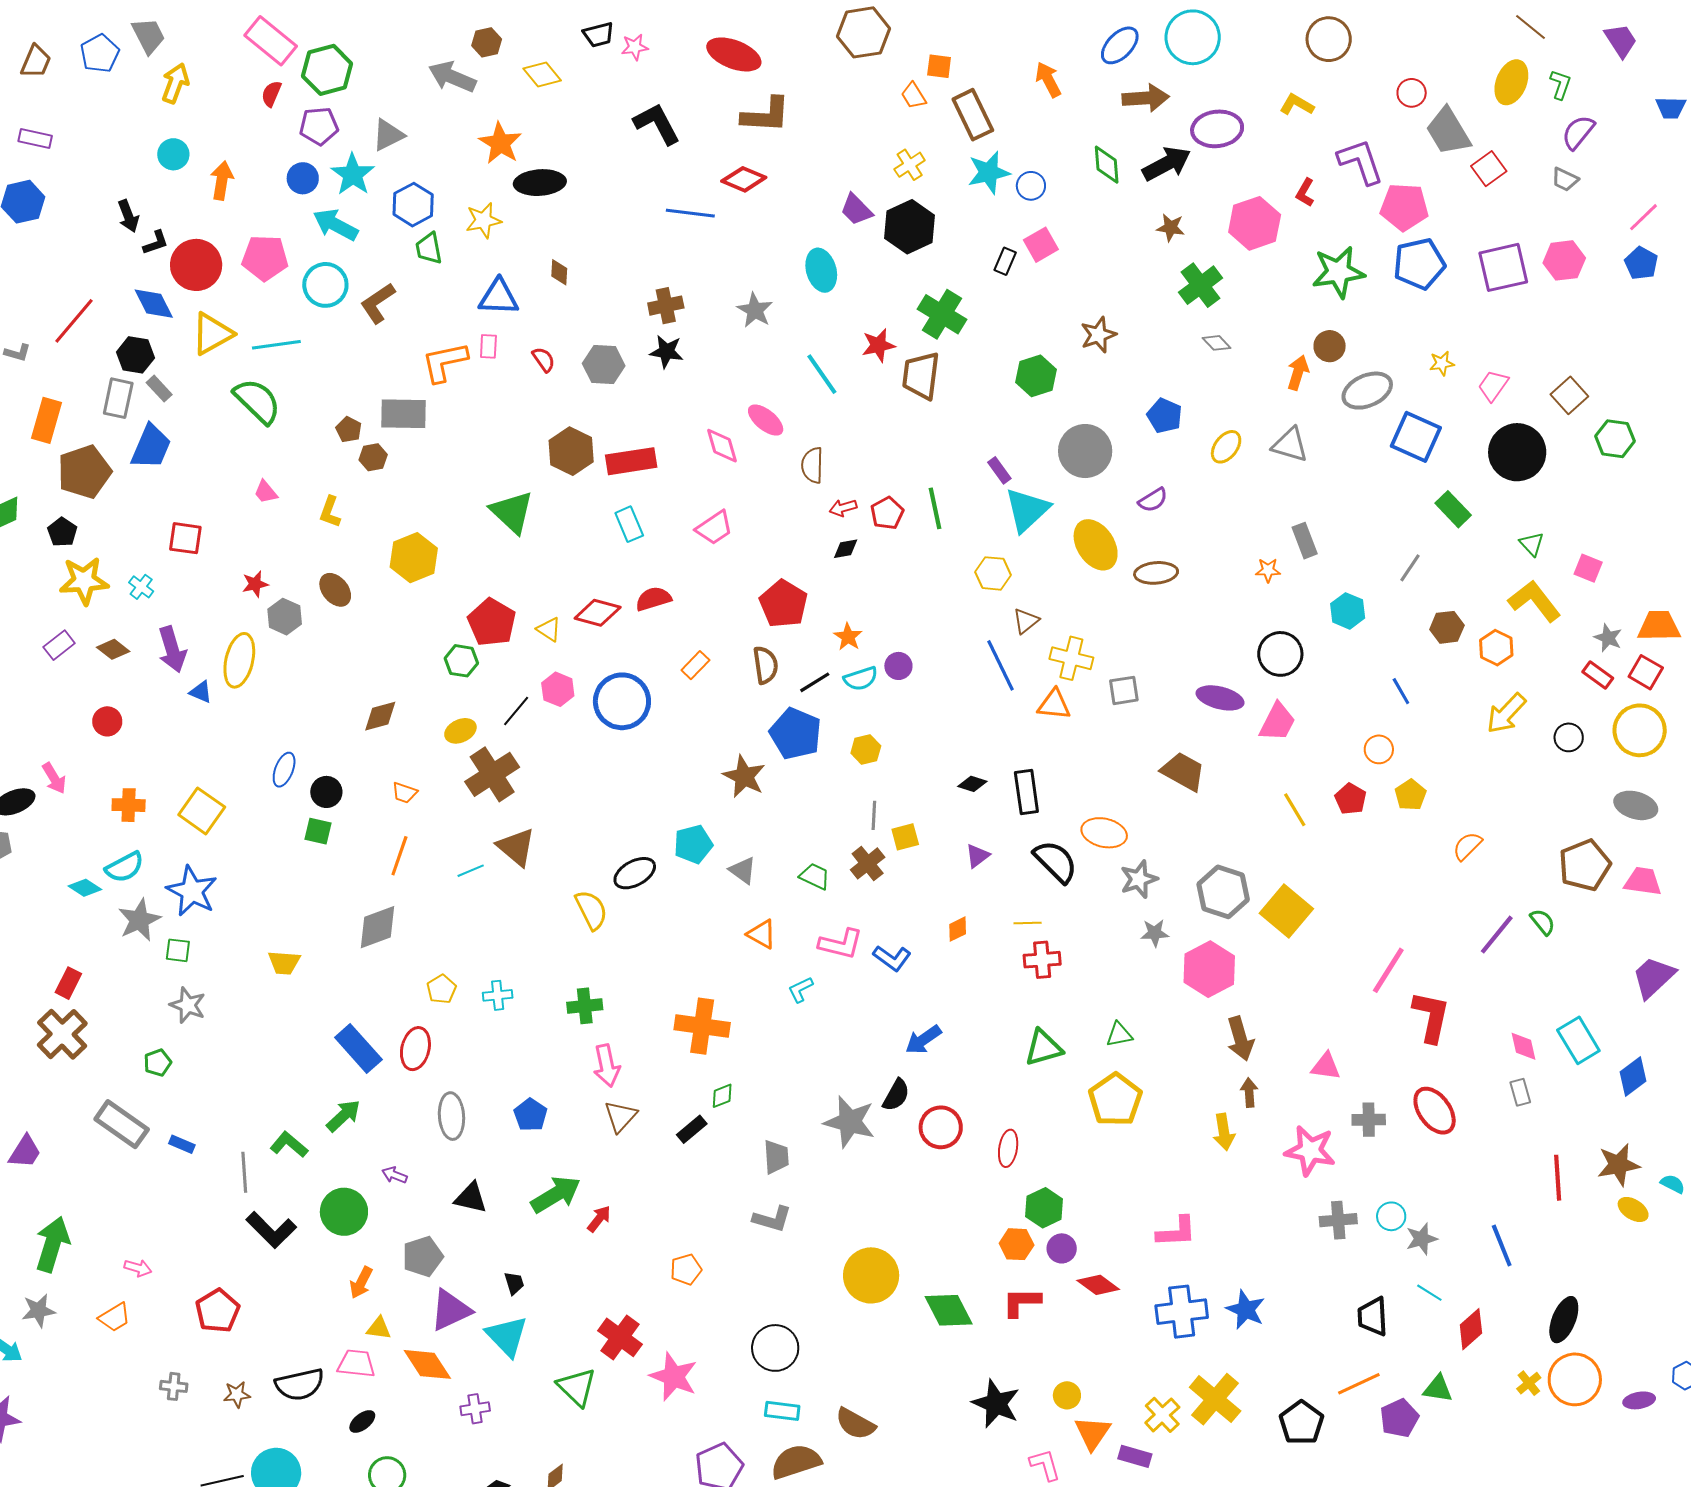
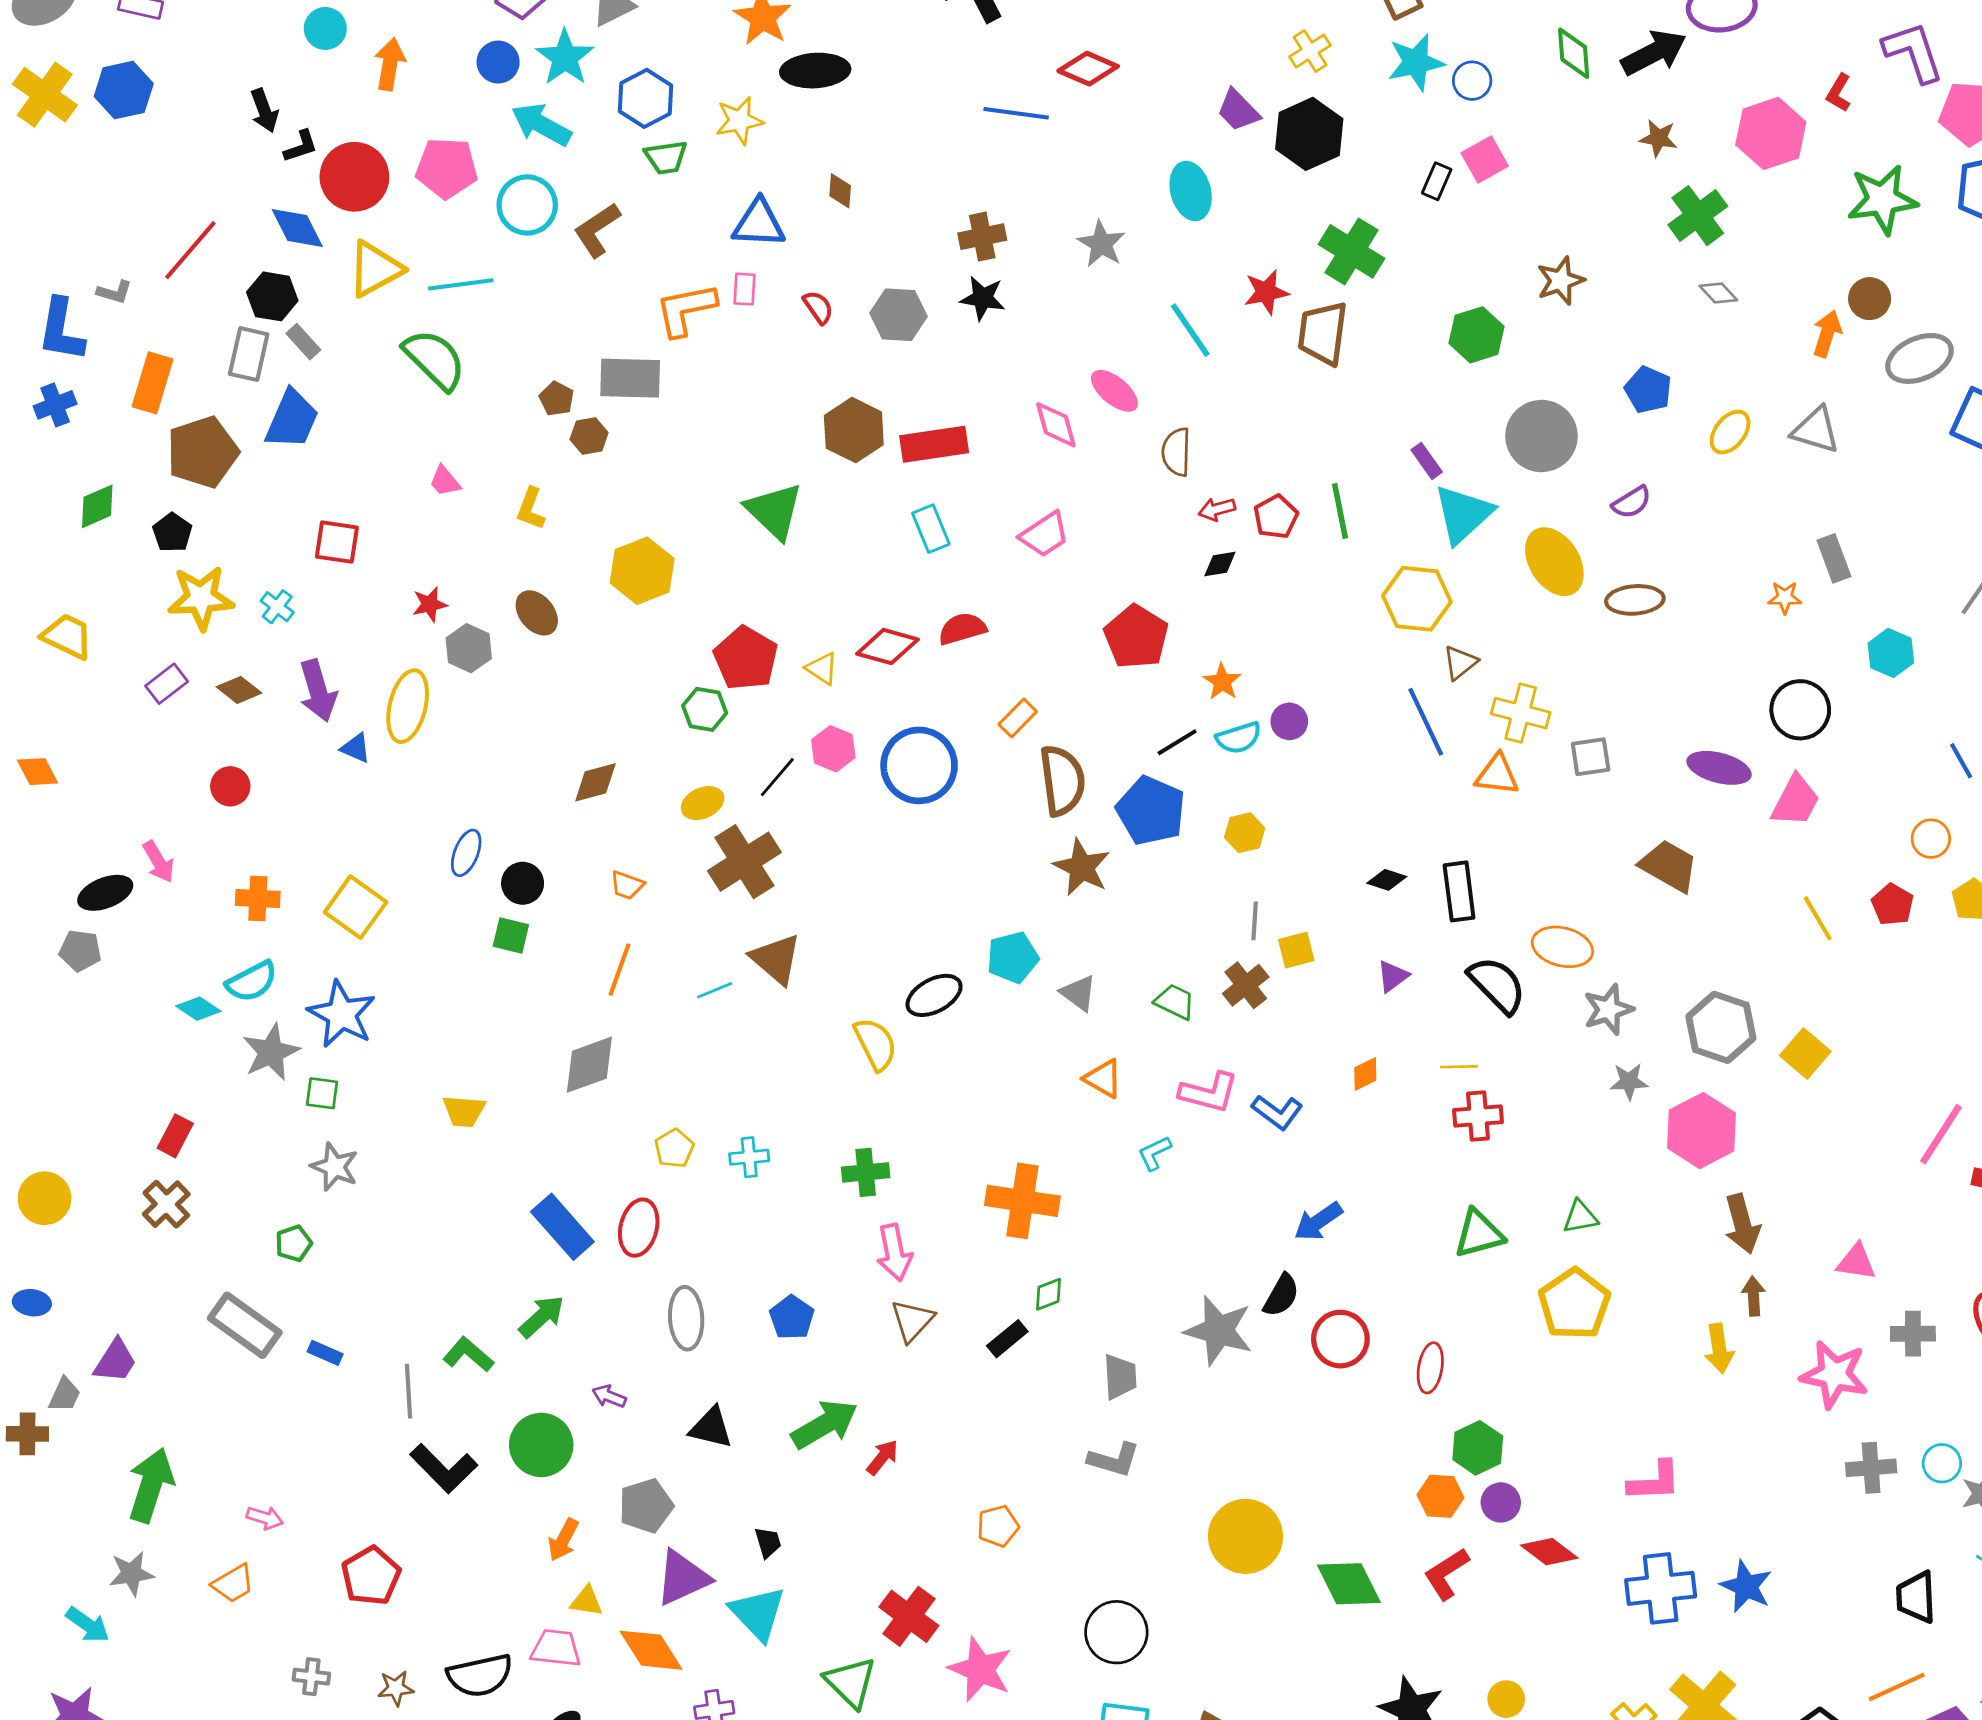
green trapezoid: (429, 248) -> (666, 157), turned -88
yellow hexagon: (993, 573) -> (1417, 599), size x1.4
brown semicircle: (765, 665) -> (1062, 780), moved, size x1.4
yellow square: (1286, 911) -> (1805, 1054), size x0.7
brown cross: (62, 1034) -> (166, 1204), size x0.7
red L-shape: (1021, 1302) -> (1446, 1574), turned -33

